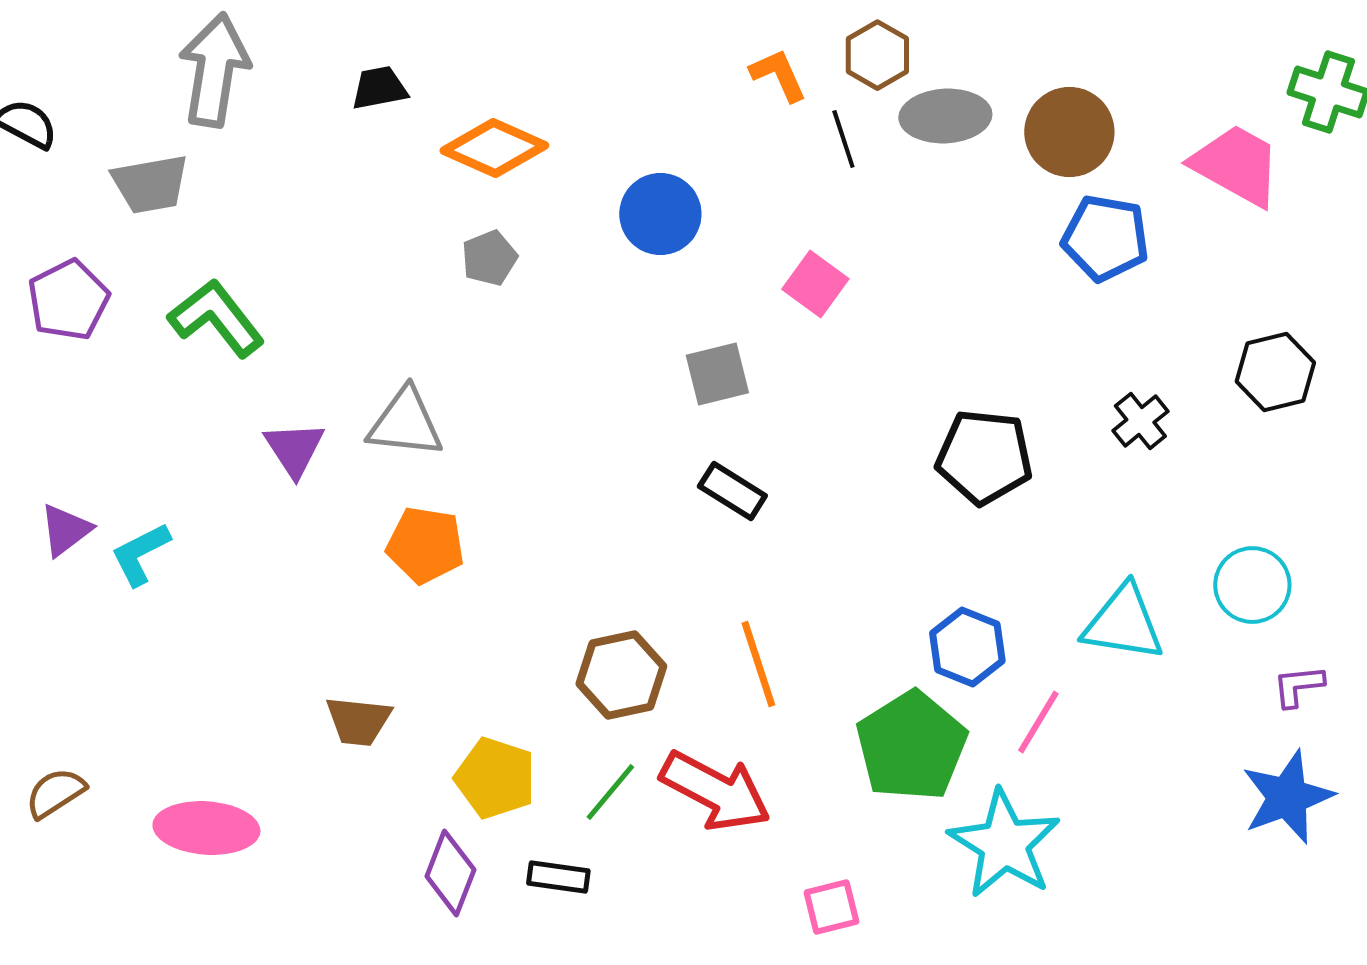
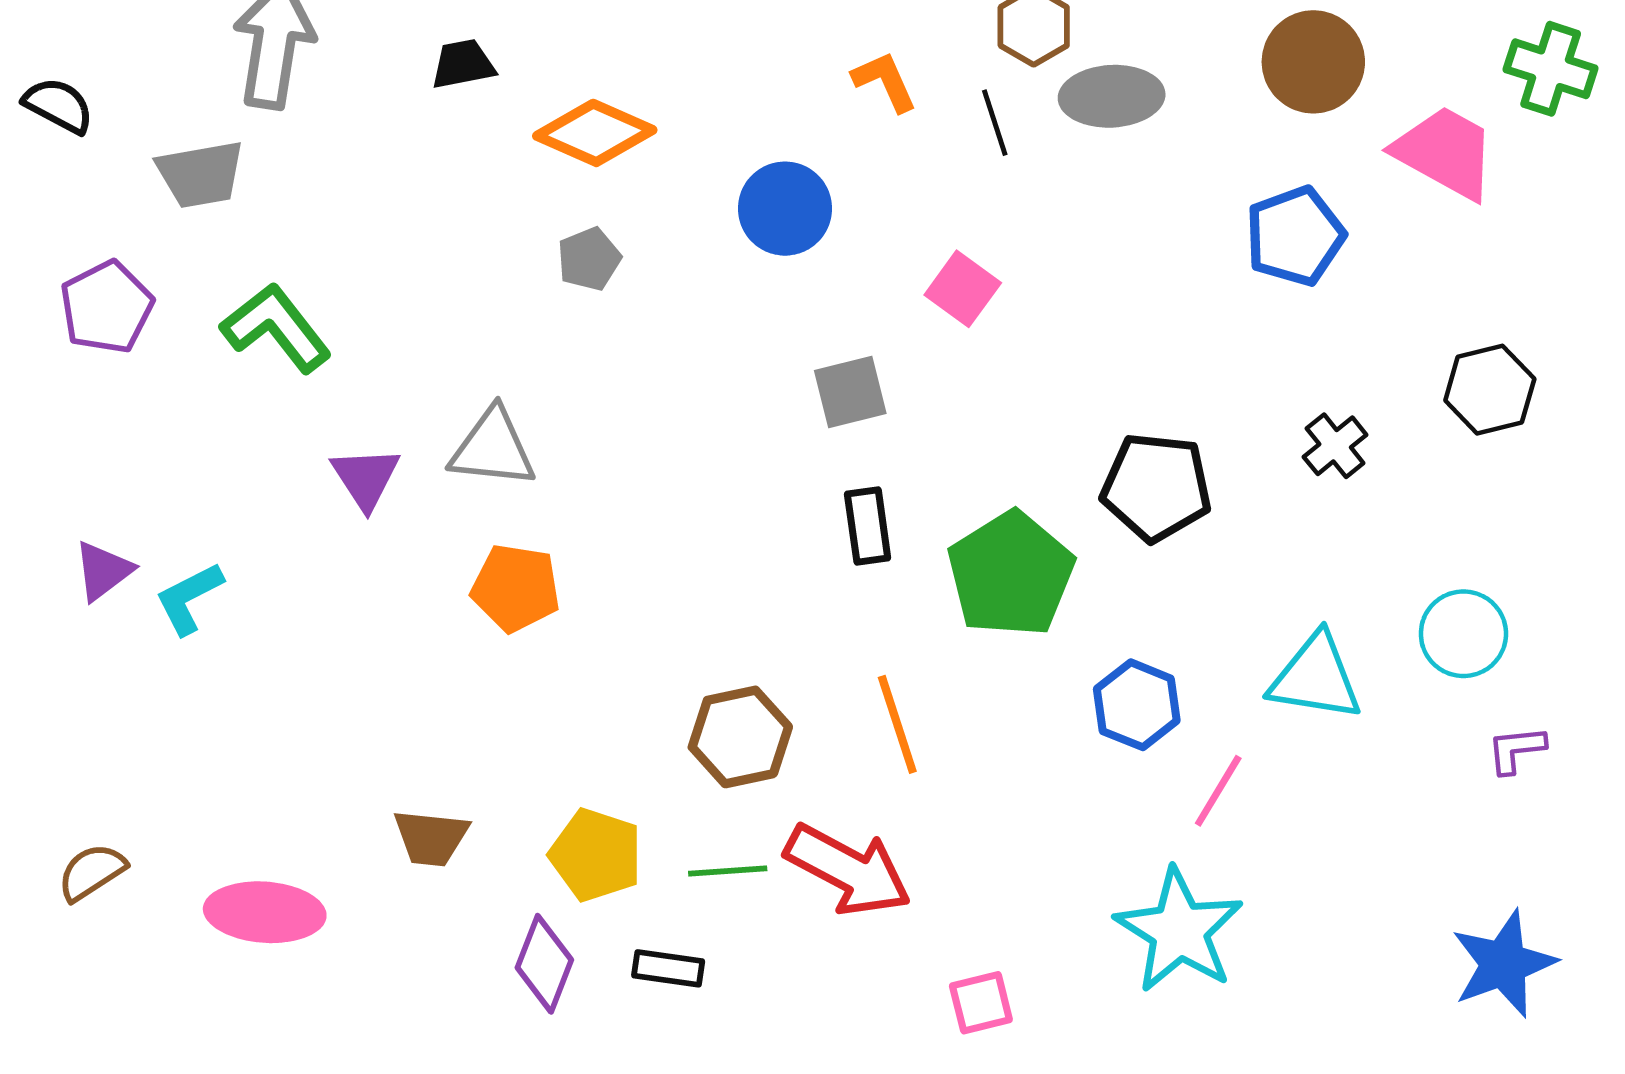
orange L-shape: (778, 75) -> (885, 81), moved
brown circle: (1069, 132) -> (1313, 62), moved
blue pentagon: (1105, 238) -> (1295, 236), turned -30
black rectangle: (732, 491) -> (868, 526), turned 50
brown trapezoid: (358, 721) -> (431, 838), moved
green pentagon: (911, 746) -> (1011, 574), moved
green line: (610, 792) -> (728, 871), turned 46
blue star: (1287, 797) -> (1504, 964), moved

